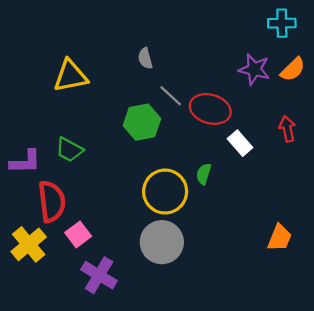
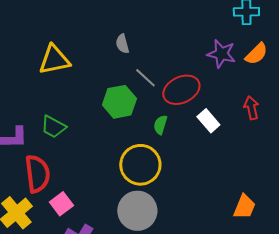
red ellipse: (210, 109) -> (181, 90), turned -42
green semicircle: (204, 174) -> (160, 125), moved

